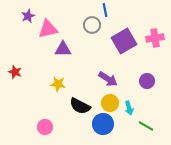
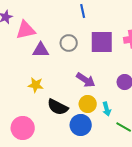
gray circle: (92, 25) -> (69, 43), moved
purple square: (124, 41) -> (102, 42), turned 30
pink circle: (45, 127) -> (23, 128), size x1.5

